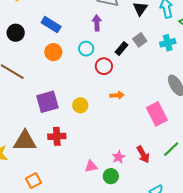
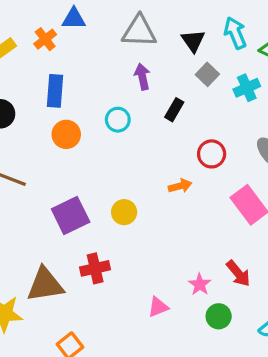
purple arrow: (97, 23) -> (142, 77), moved
blue rectangle: (51, 25) -> (55, 91), turned 72
gray square: (140, 40) -> (207, 74), moved
red circle: (104, 66) -> (212, 154), moved
green circle: (111, 176) -> (219, 316), moved

